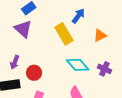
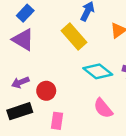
purple arrow: (15, 62) -> (20, 82), turned 56

